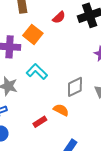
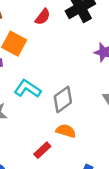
gray diamond: (75, 87) -> (63, 99), moved

